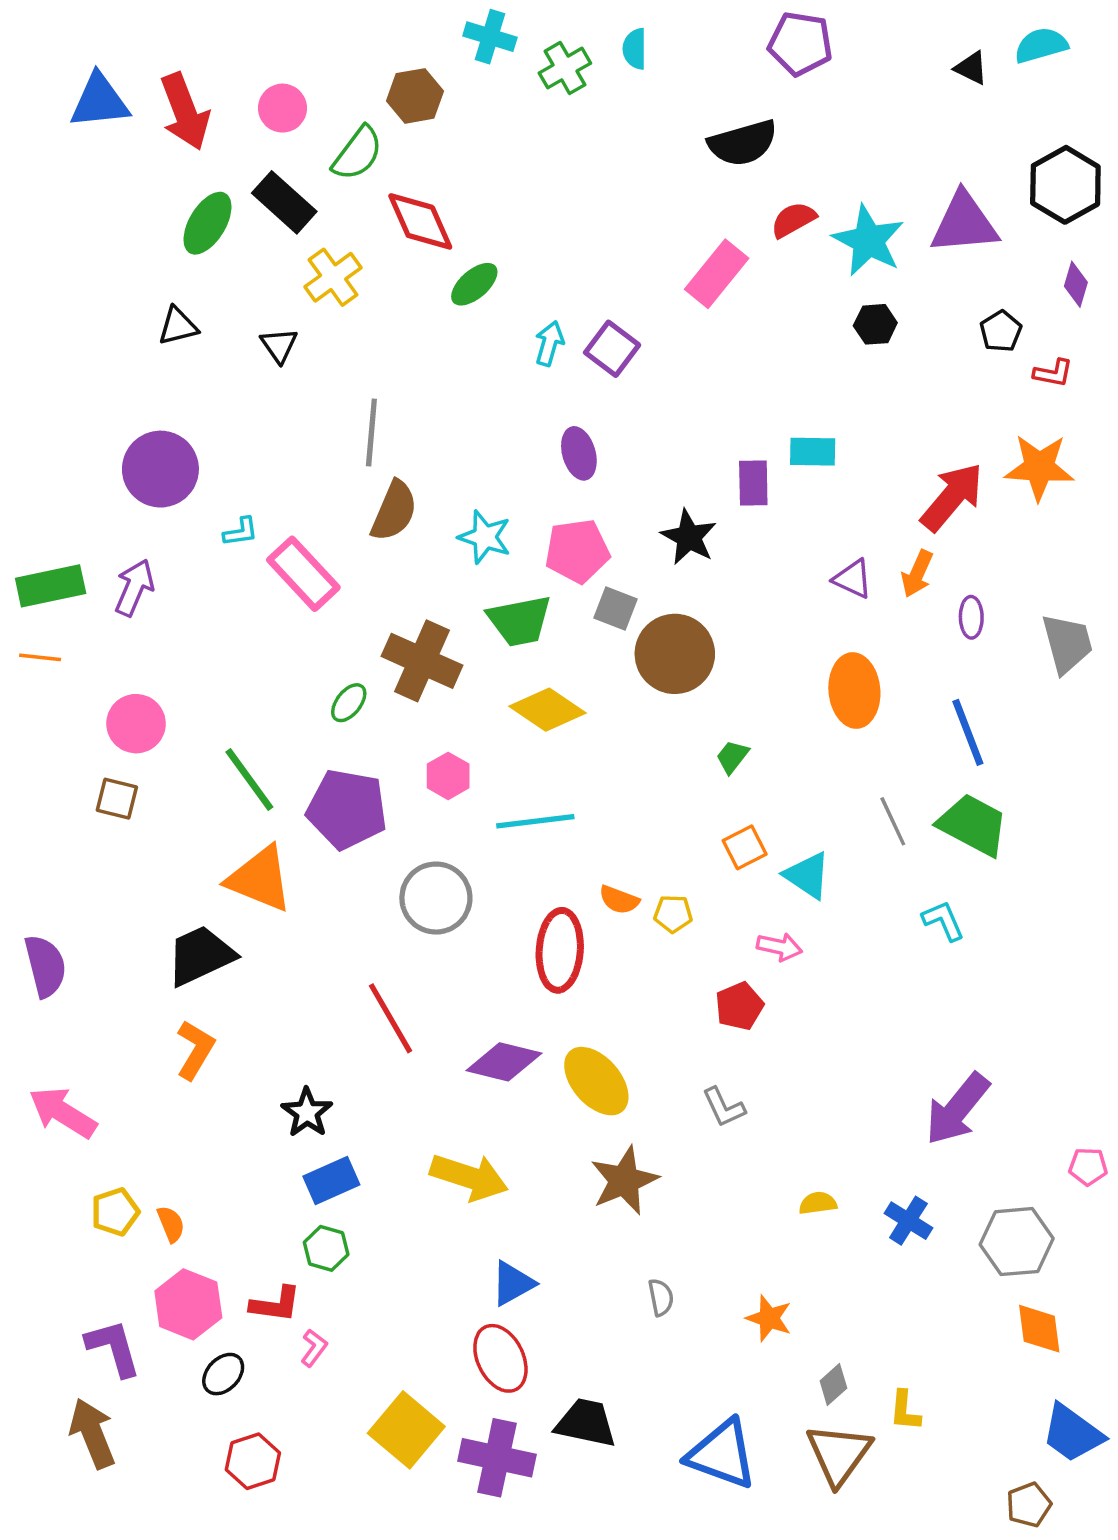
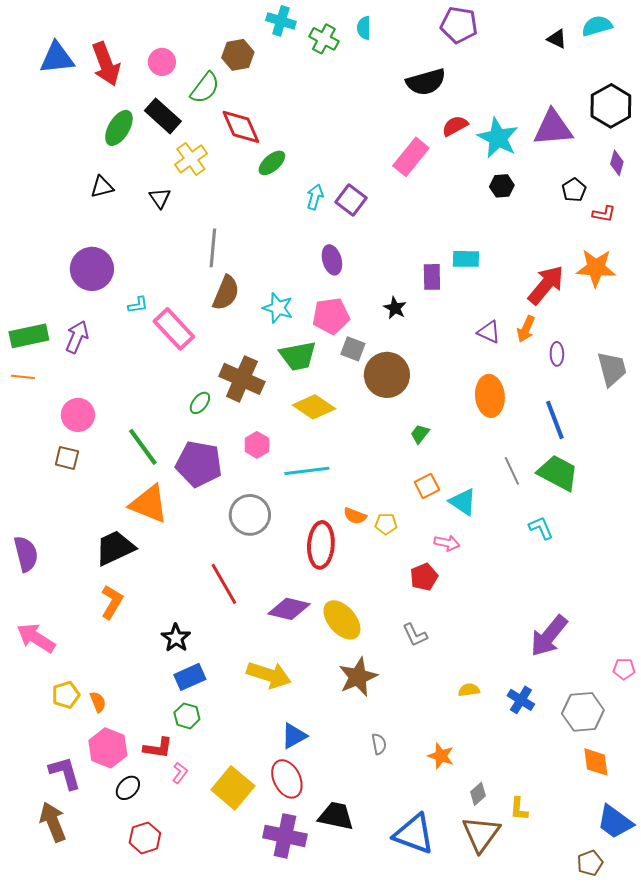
green cross: (565, 68) -> (324, 39), turned -32
black star: (689, 537) -> (395, 308), size x0.7
yellow square: (406, 1430) -> (233, 788), moved

